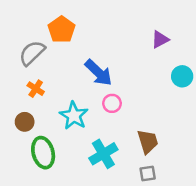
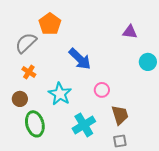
purple triangle: (160, 39) -> (130, 32), turned 35
pink circle: (112, 103) -> (102, 90), moved

